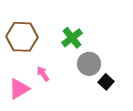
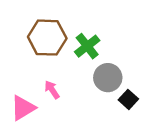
brown hexagon: (22, 37) -> (47, 38), moved

